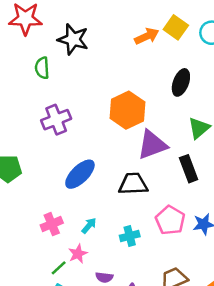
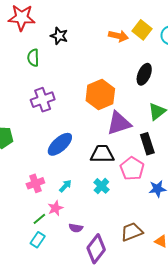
orange arrow: (147, 36) -> (118, 36), turned 36
black star: (73, 39) -> (59, 36), size x0.7
pink pentagon: (170, 220) -> (132, 169), moved
cyan cross: (130, 236) -> (101, 186), moved, turned -35

